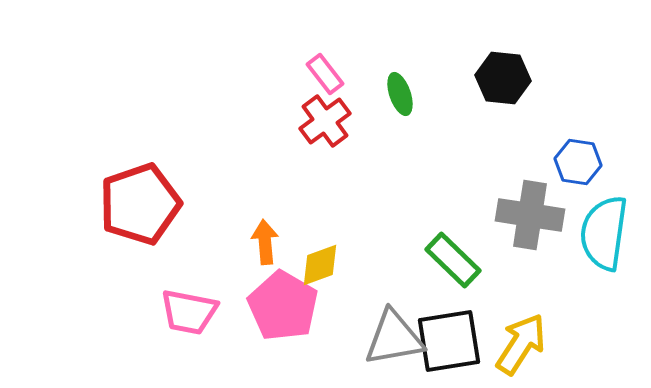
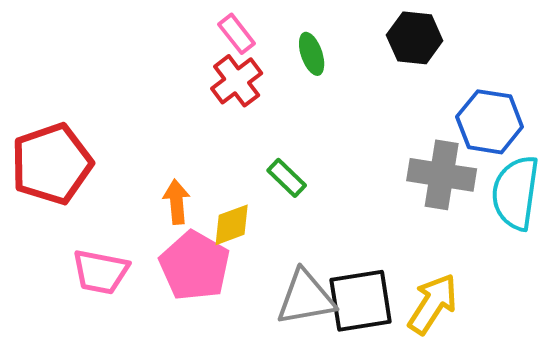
blue hexagon: (578, 162) -> (490, 122), size x1.4
green rectangle: (453, 260) -> (287, 178), moved, size x0.7

